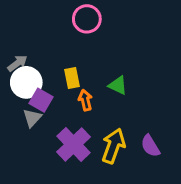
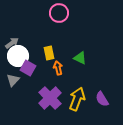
gray triangle: (32, 118) -> (13, 80), moved

